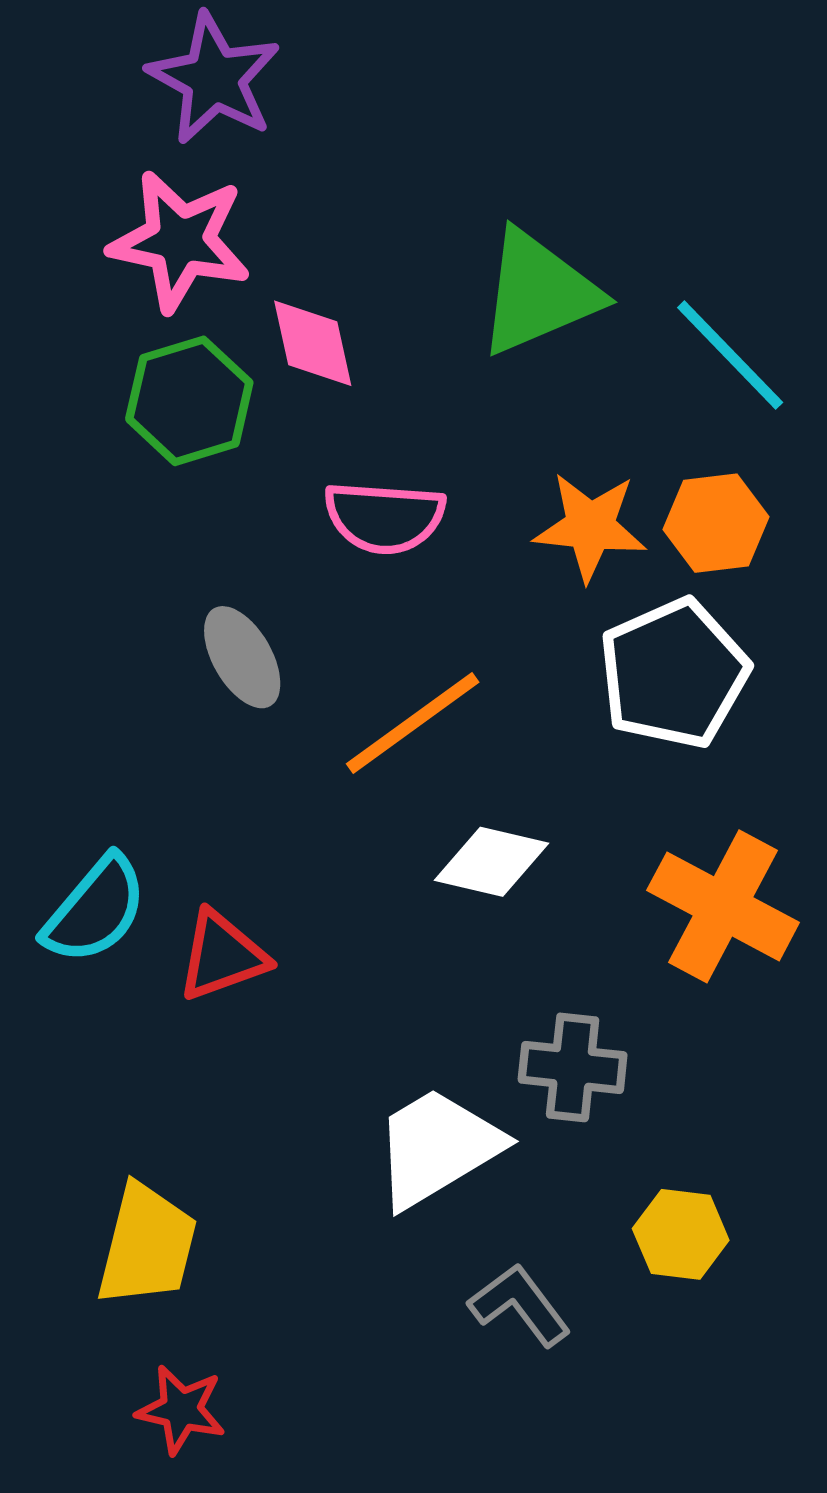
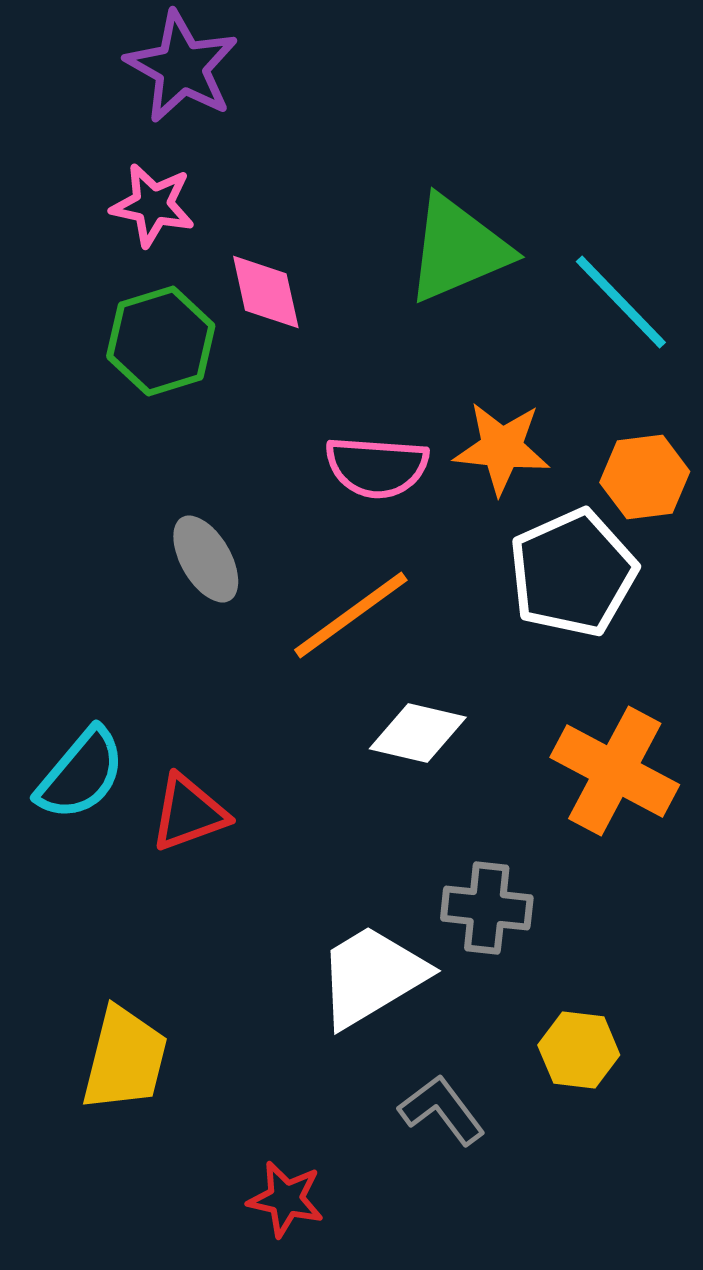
pink star: (180, 241) -> (153, 205), size x0.7
pink semicircle: (384, 517) -> (377, 467), moved
orange hexagon: (716, 523) -> (645, 477), moved
red star: (181, 1410) -> (286, 1199), moved

